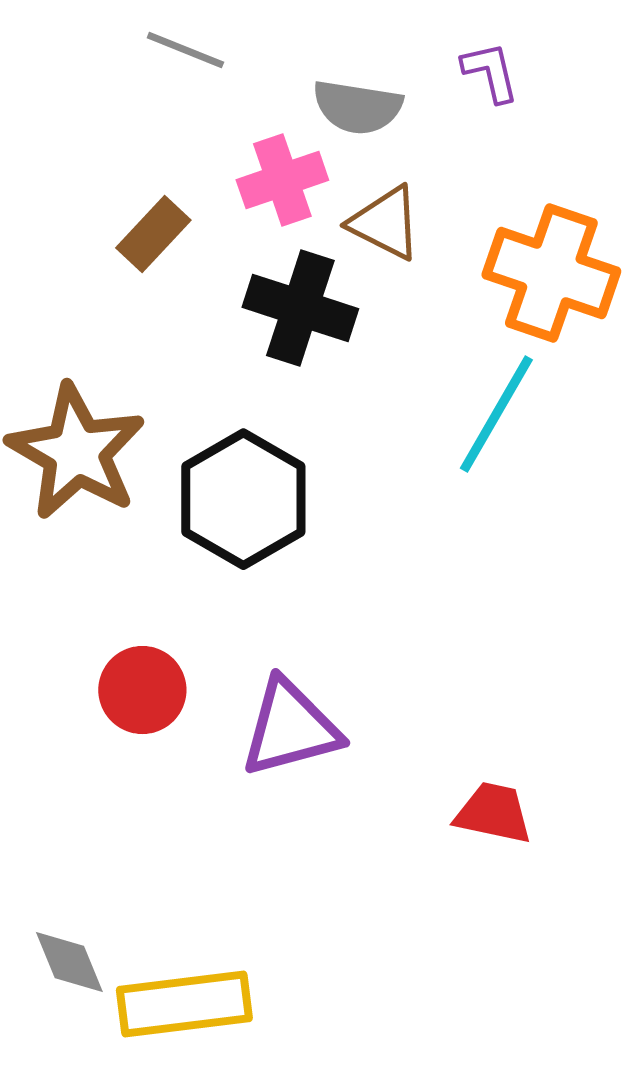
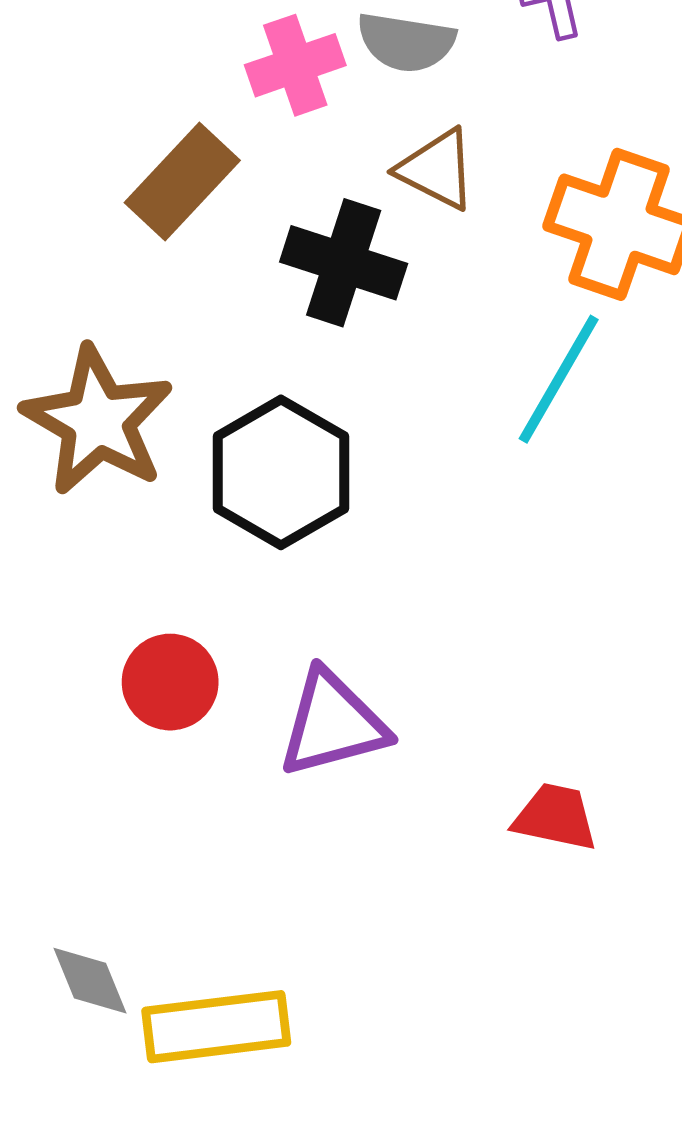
pink cross: (282, 180) -> (295, 65), moved
brown rectangle: (153, 234) -> (182, 182), size x1.4

